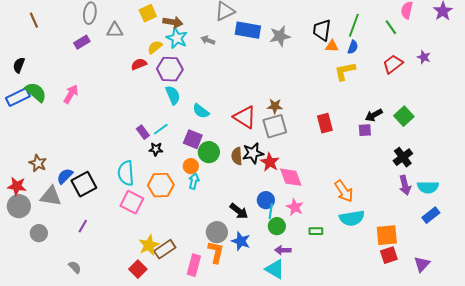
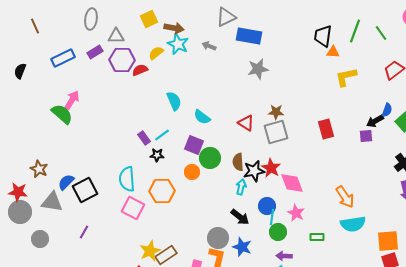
green line: (391, 27) -> (381, 33), moved
gray star: (280, 36) -> (258, 69), moved
purple rectangle: (82, 42) -> (95, 52), moved
blue semicircle: (353, 47) -> (387, 110), moved
purple hexagon: (170, 69) -> (122, 60), moved
green semicircle: (36, 92) -> (62, 114), moved
blue rectangle: (18, 97) -> (63, 58), moved
red triangle: (245, 117) -> (246, 123), size x0.7
black star: (253, 153) -> (254, 171), moved
cyan arrow: (194, 181) -> (241, 187), moved

